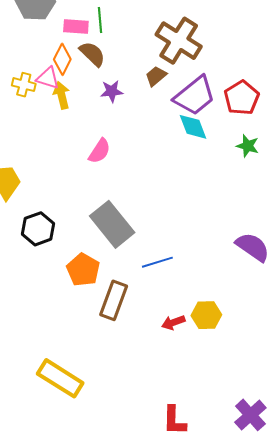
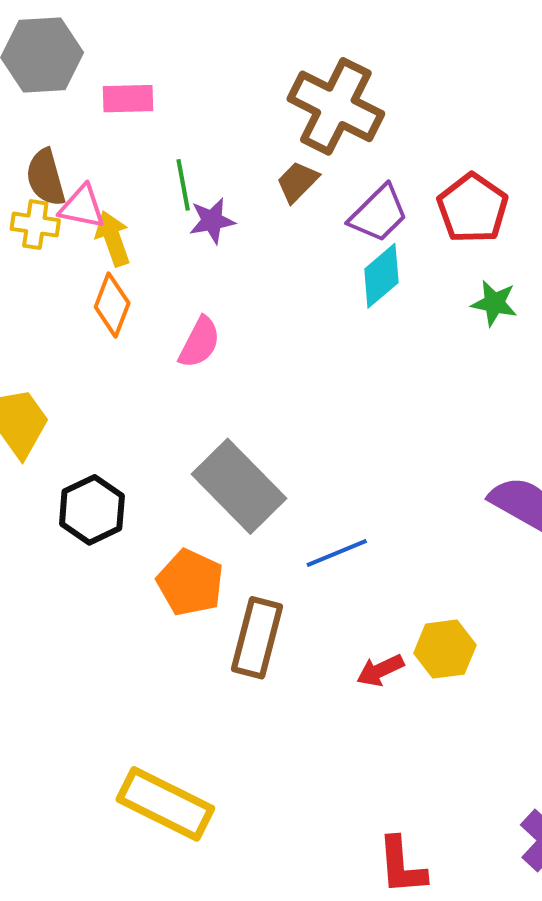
green line: (100, 20) -> (183, 185), moved
brown semicircle: (92, 54) -> (46, 177), moved, turned -144
orange diamond: (62, 59) -> (112, 305), moved
purple trapezoid: (195, 96) -> (378, 214), size x0.7
cyan diamond: (193, 127) -> (381, 276), turned 76

